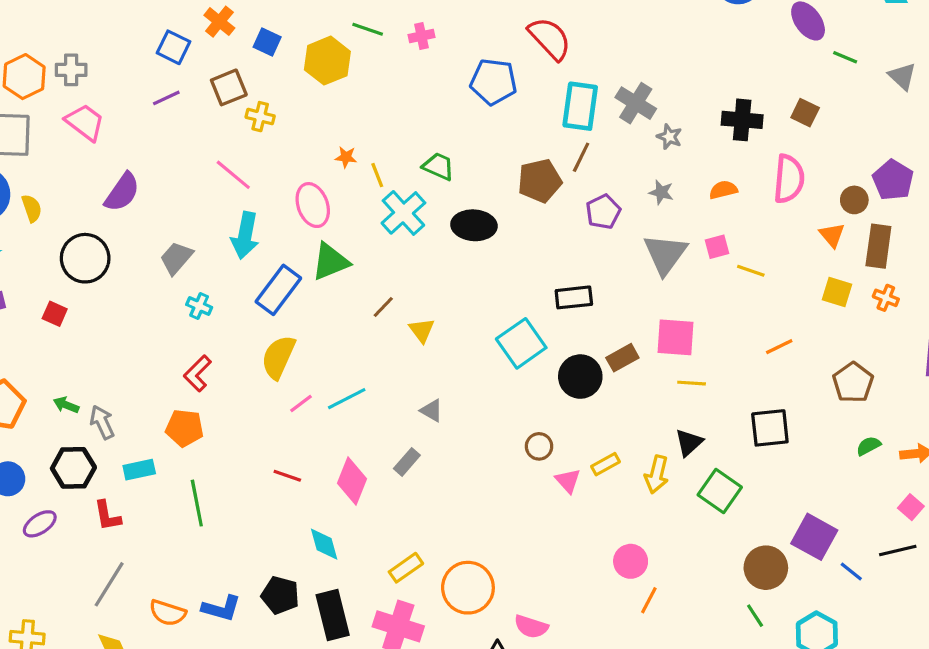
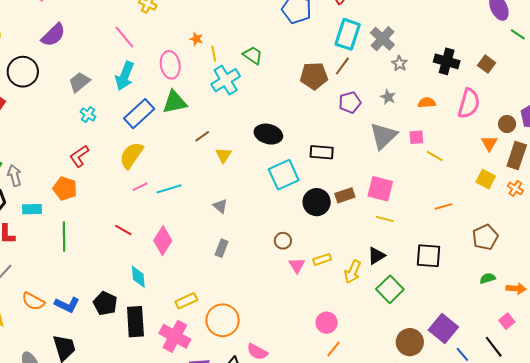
black ellipse: (474, 225) -> (268, 134), moved
gray rectangle: (407, 462) -> (222, 248), moved, turned -30
black line: (898, 550) -> (494, 347), turned 55

